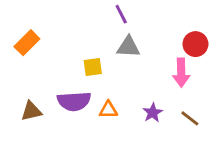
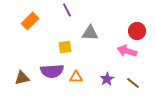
purple line: (121, 14) -> (67, 10), moved
orange rectangle: (27, 43) -> (30, 21), moved
pink arrow: (181, 73) -> (127, 51), turned 108

